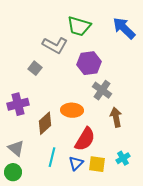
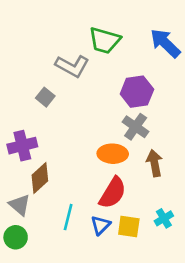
purple hexagon: (89, 63) -> (137, 92), moved
orange ellipse: (72, 110) -> (113, 154), moved
brown diamond: (45, 123) -> (40, 178), moved

